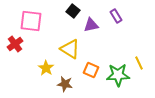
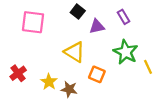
red cross: (15, 44) -> (18, 73), moved
yellow star: (46, 68) -> (49, 82), moved
green star: (118, 75) -> (126, 52), moved, turned 30

